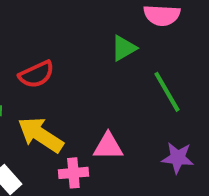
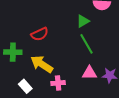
green line: (167, 92) -> (86, 44), moved
pink triangle: (108, 146) -> (89, 73), moved

